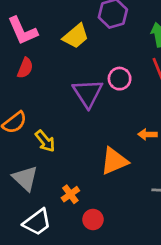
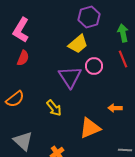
pink L-shape: (23, 31) -> (21, 30), turned 55
yellow trapezoid: (76, 36) -> (78, 44), moved
yellow arrow: (45, 141) -> (54, 108), moved

